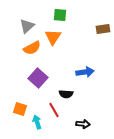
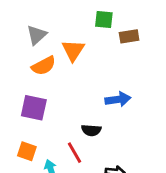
green square: (60, 15) -> (104, 20), moved
brown rectangle: (103, 29) -> (129, 36), moved
purple square: (38, 78) -> (34, 108), moved, turned -30

